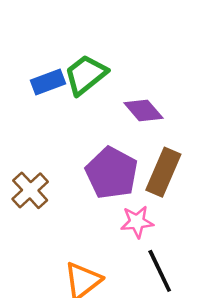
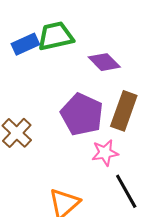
green trapezoid: (86, 75) -> (56, 36), turned 30

